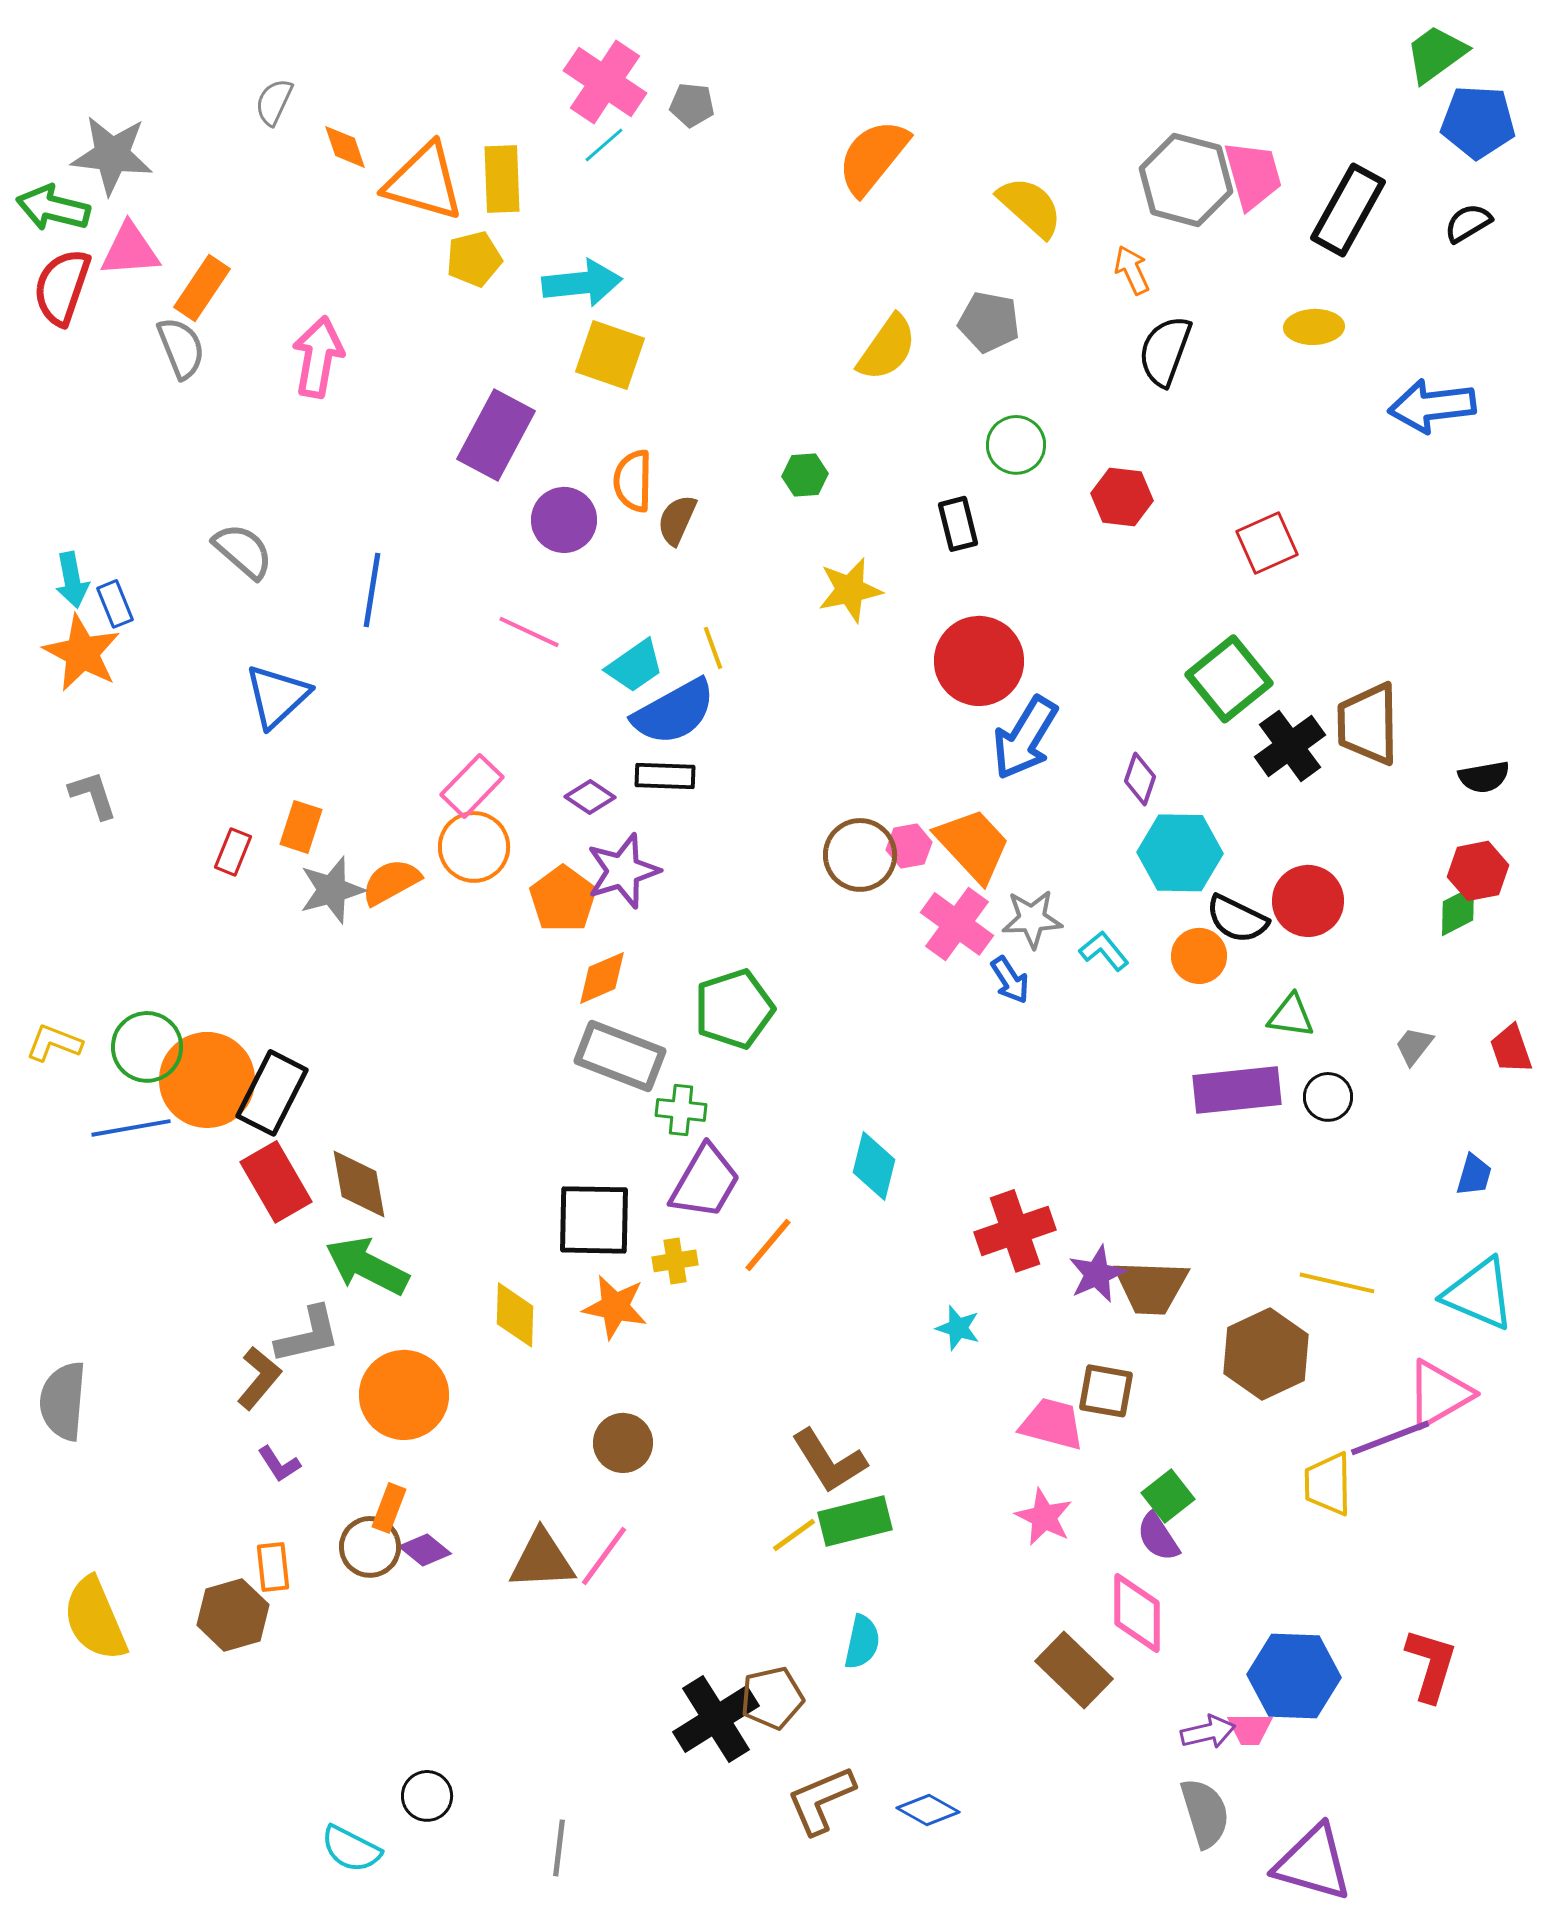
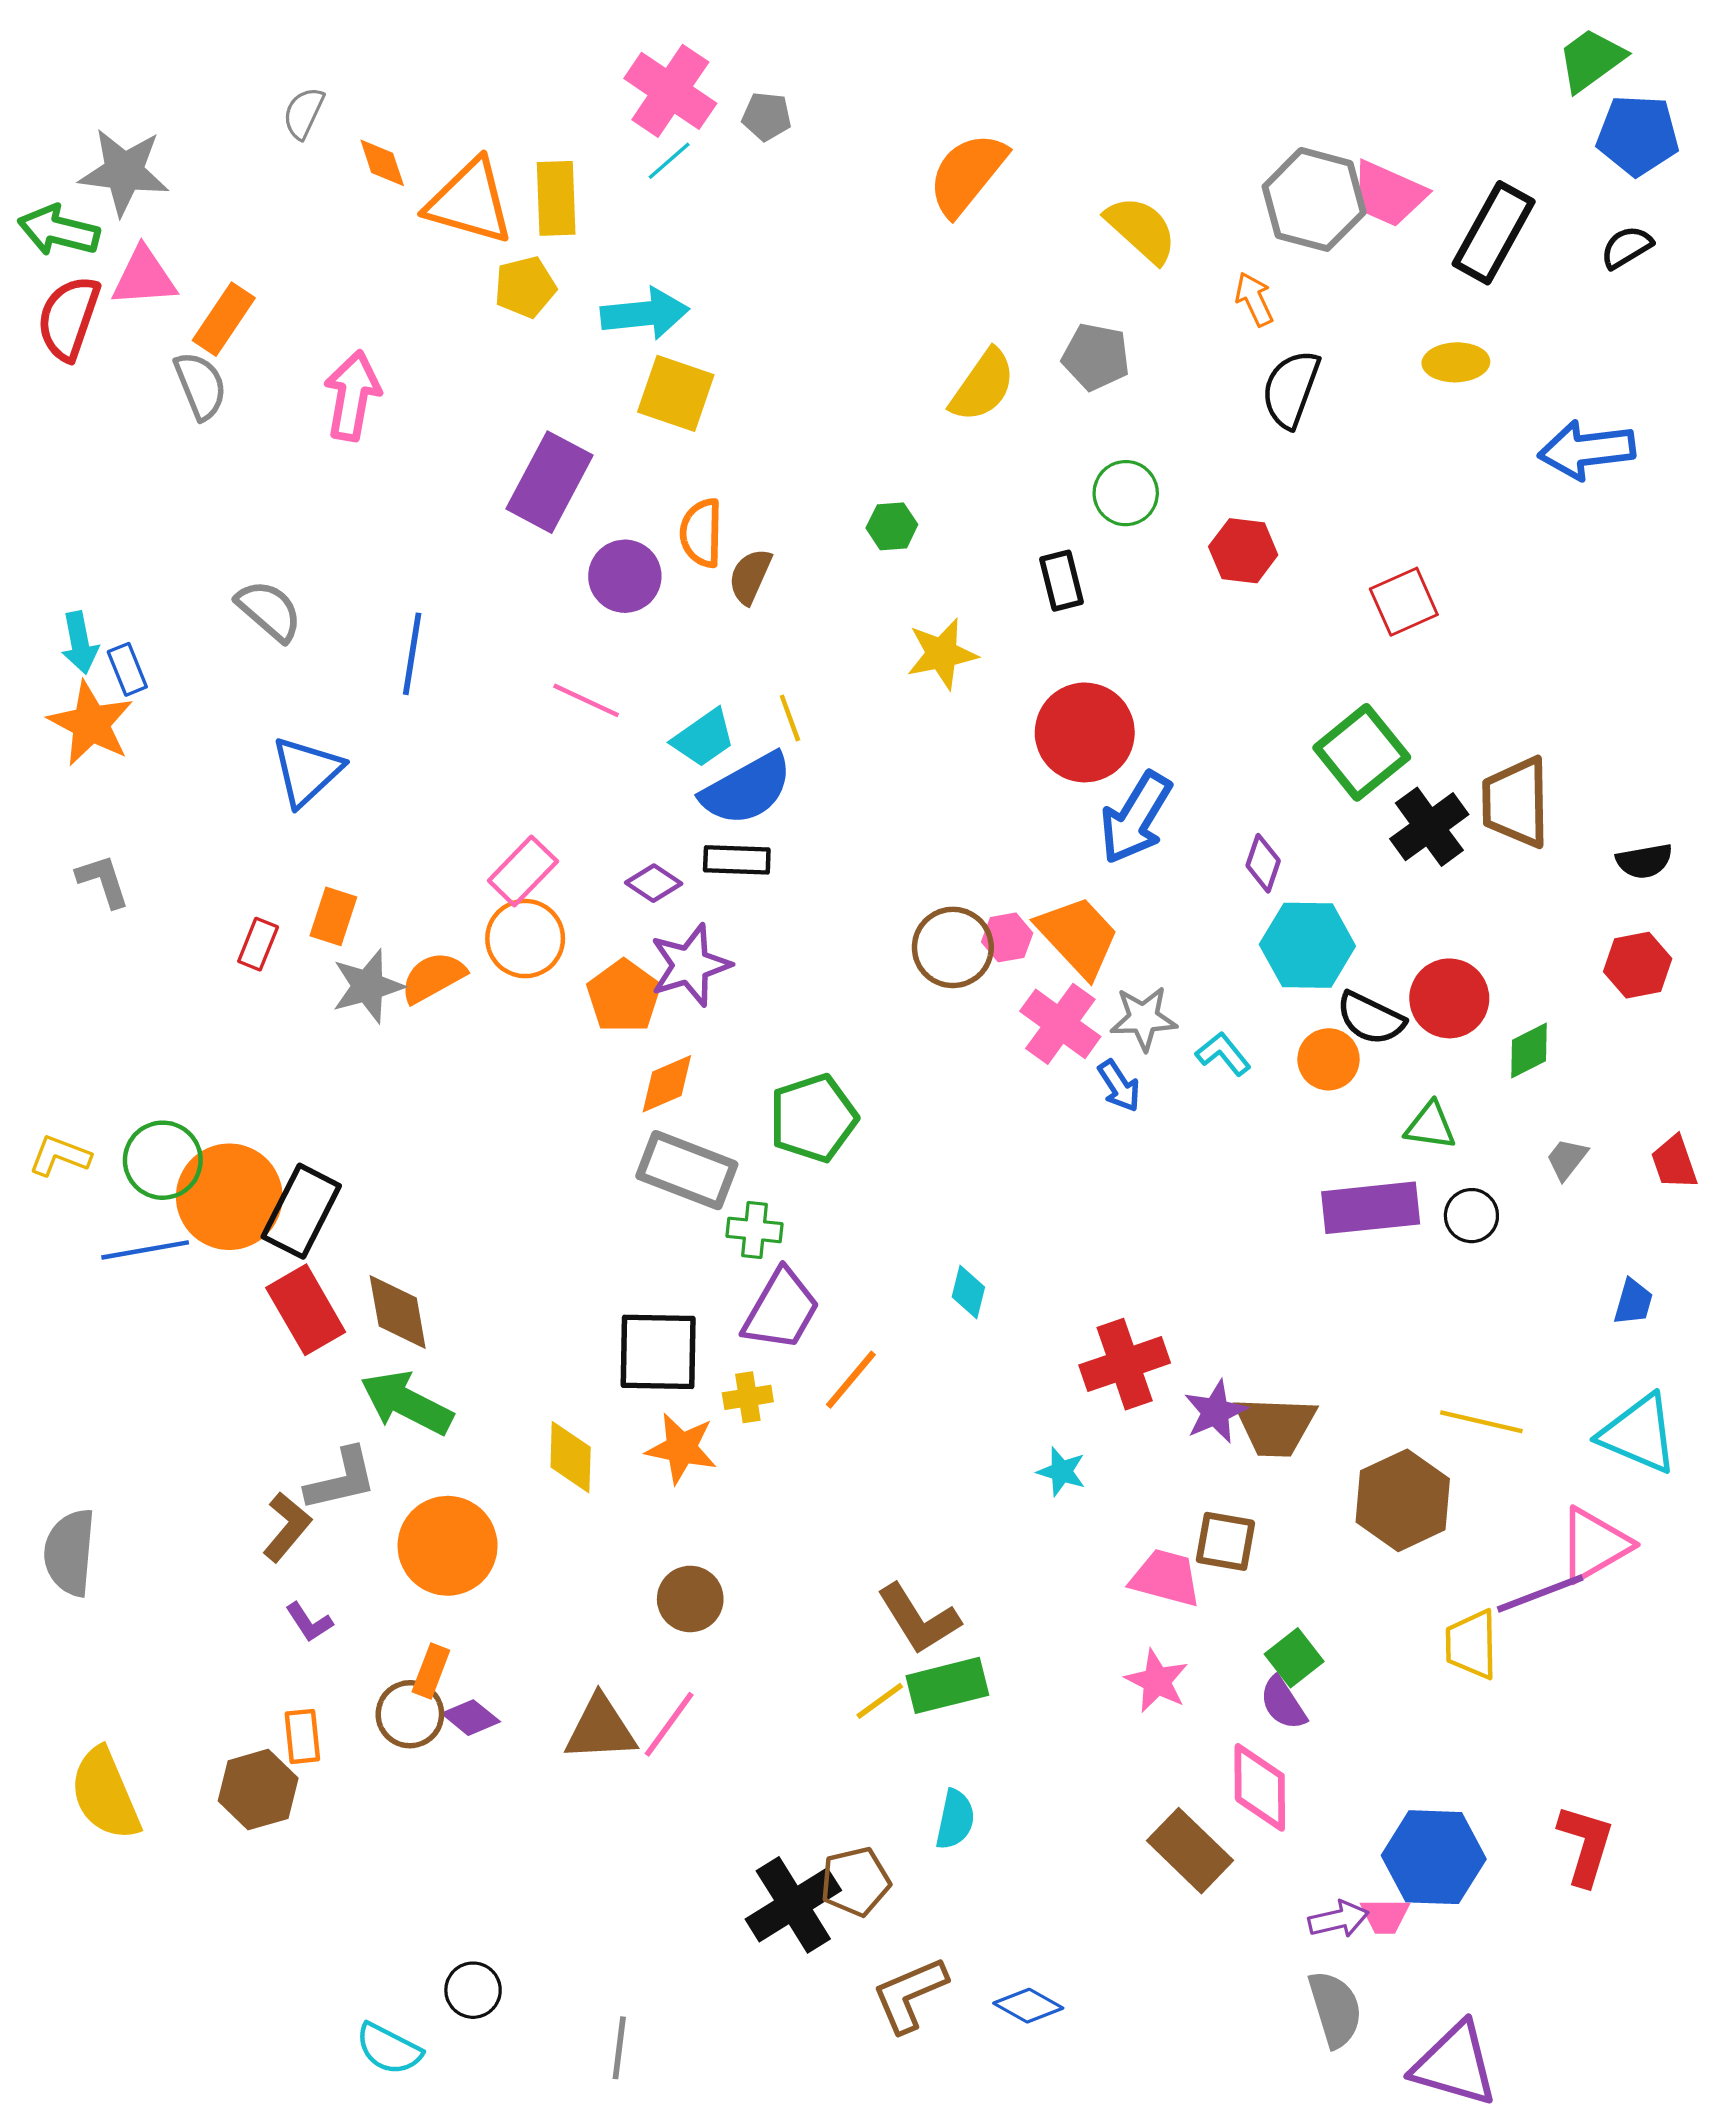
pink trapezoid: (1253, 175) -> (1388, 194), turned 130
green diamond: (1458, 911) -> (1529, 1050), moved
cyan diamond: (874, 1166) -> (968, 1292), size x0.7

